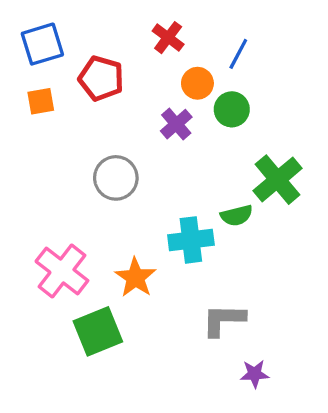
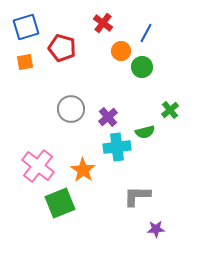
purple cross: (176, 124) -> (108, 117), moved
green cross: (277, 180) -> (170, 110), size x0.6

